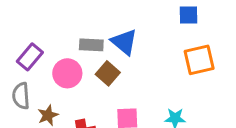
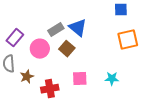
gray rectangle: (91, 45) -> (56, 30), turned -35

